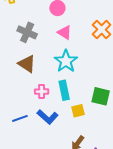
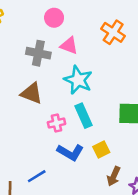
gray cross: (27, 32) -> (38, 53), moved
yellow square: (78, 111) -> (101, 150), moved
blue line: (20, 118) -> (37, 176), moved

